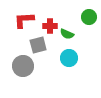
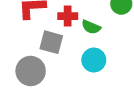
gray square: (38, 45) -> (51, 42), turned 30

